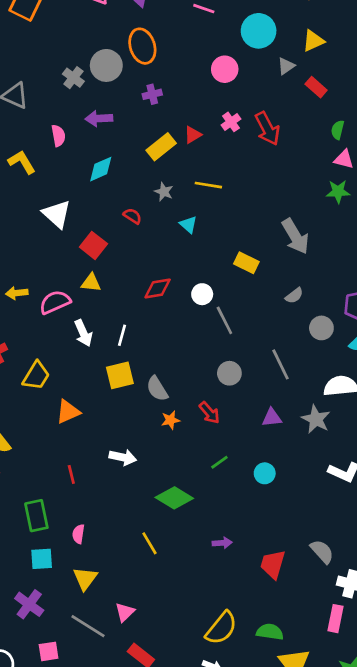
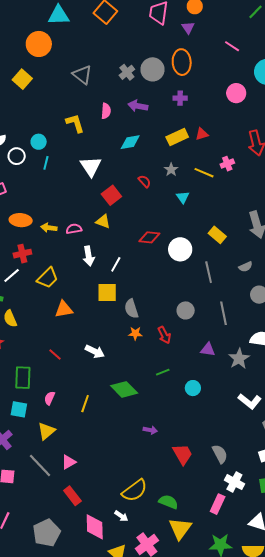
pink cross: (231, 122) -> (227, 164), moved
yellow arrow: (17, 293) -> (49, 228), moved
white circle: (202, 294) -> (180, 249), size x1.5
pink semicircle: (55, 302) -> (74, 229), size x0.7
gray line: (224, 320) -> (209, 272), moved
red line: (71, 474) -> (55, 354), turned -48
yellow line: (150, 543) -> (85, 404), moved, turned 36
red trapezoid: (273, 564) -> (183, 454), turned 120

